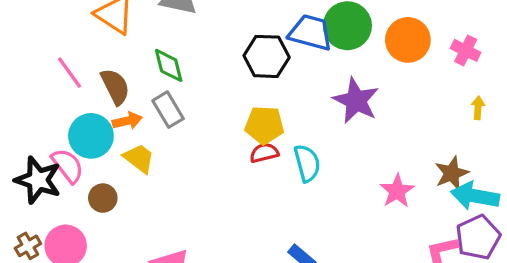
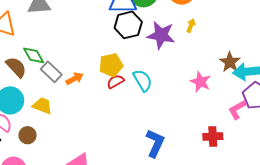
black hexagon: (267, 56) -> (128, 25), moved
green diamond: (169, 65) -> (34, 55), moved
yellow arrow: (478, 108) -> (191, 26), moved, turned 32
orange arrow: (127, 121) -> (75, 79), moved

